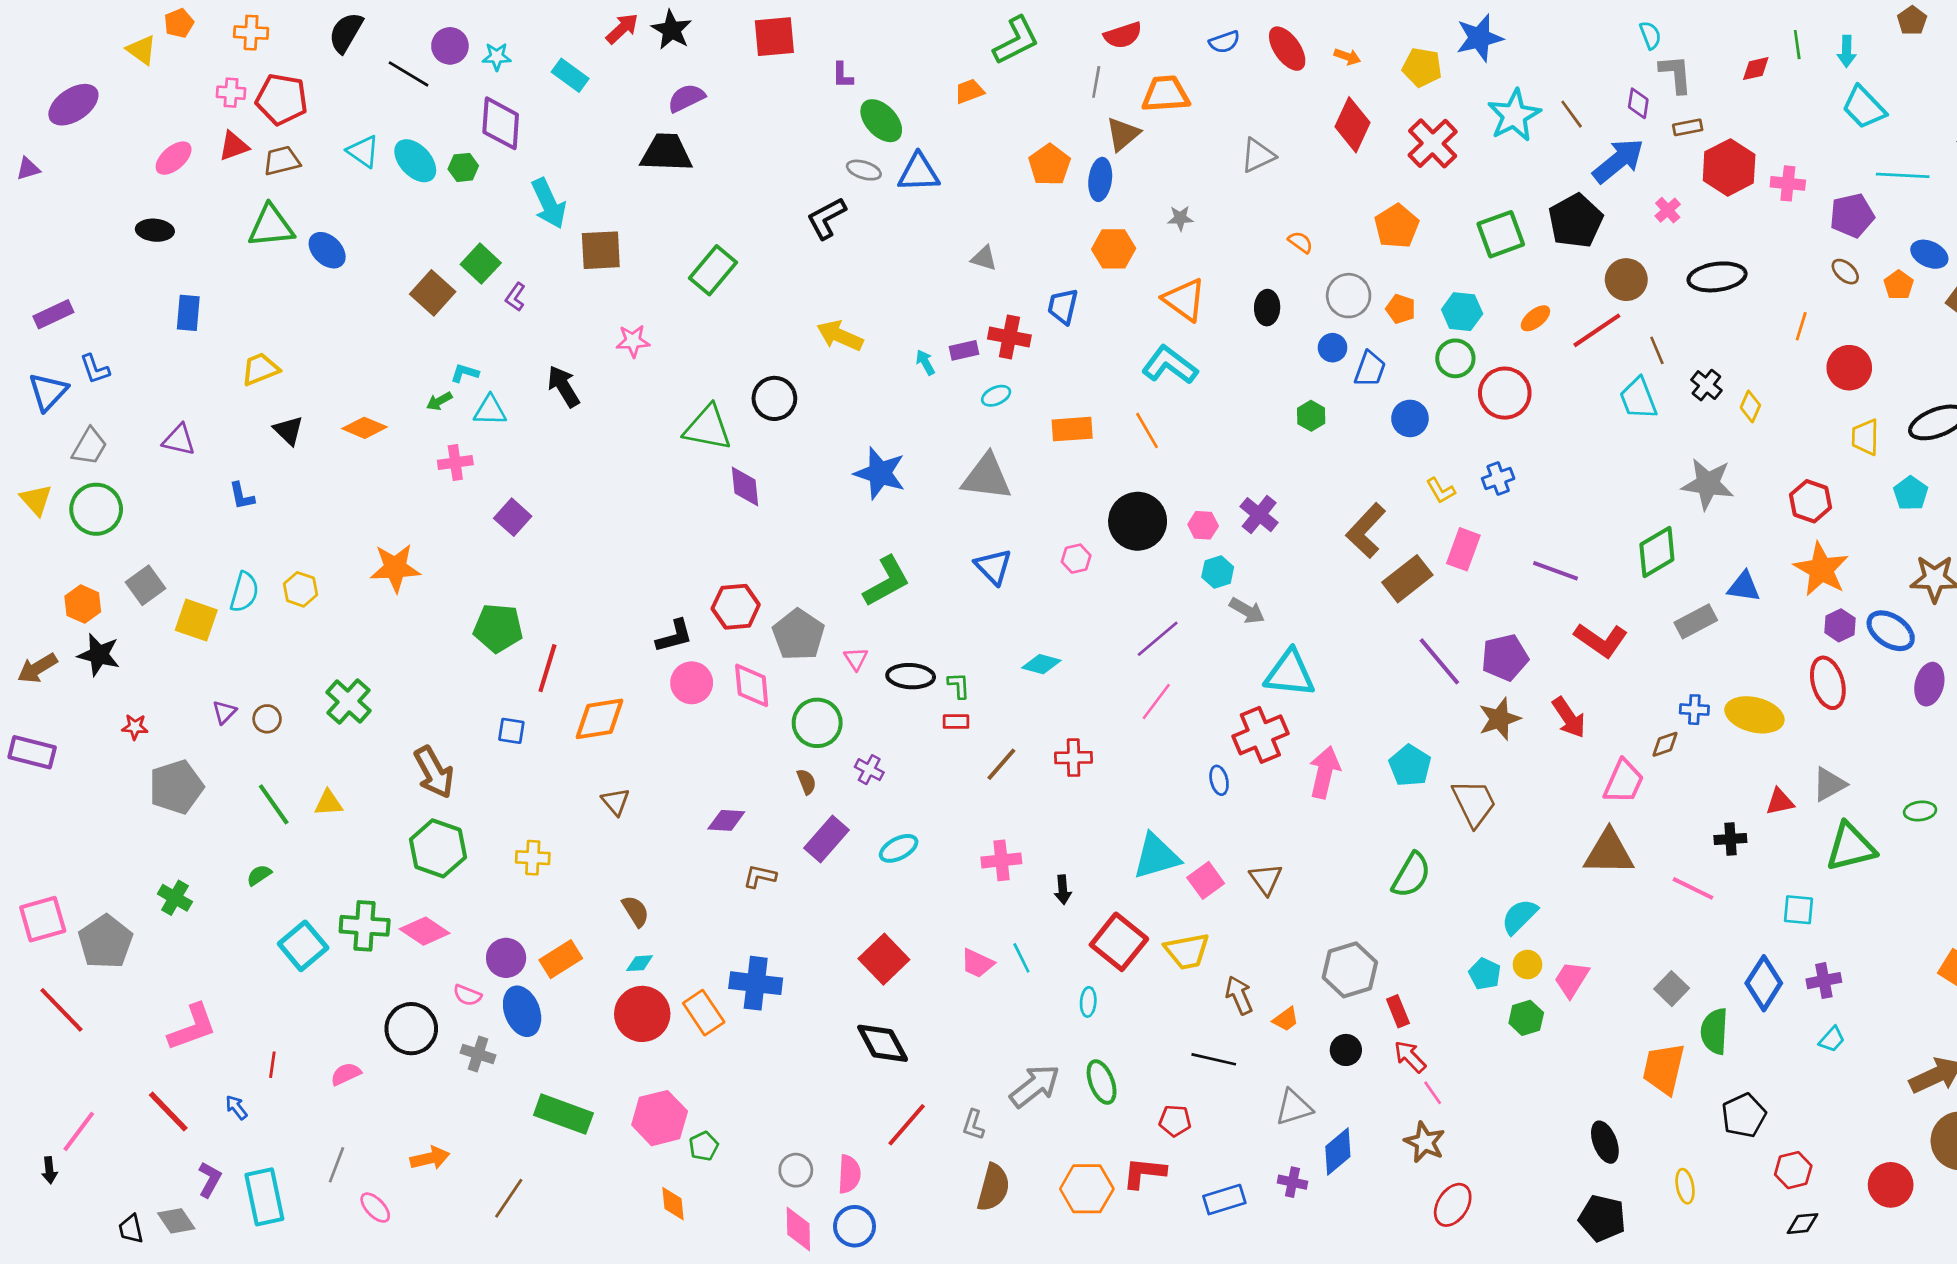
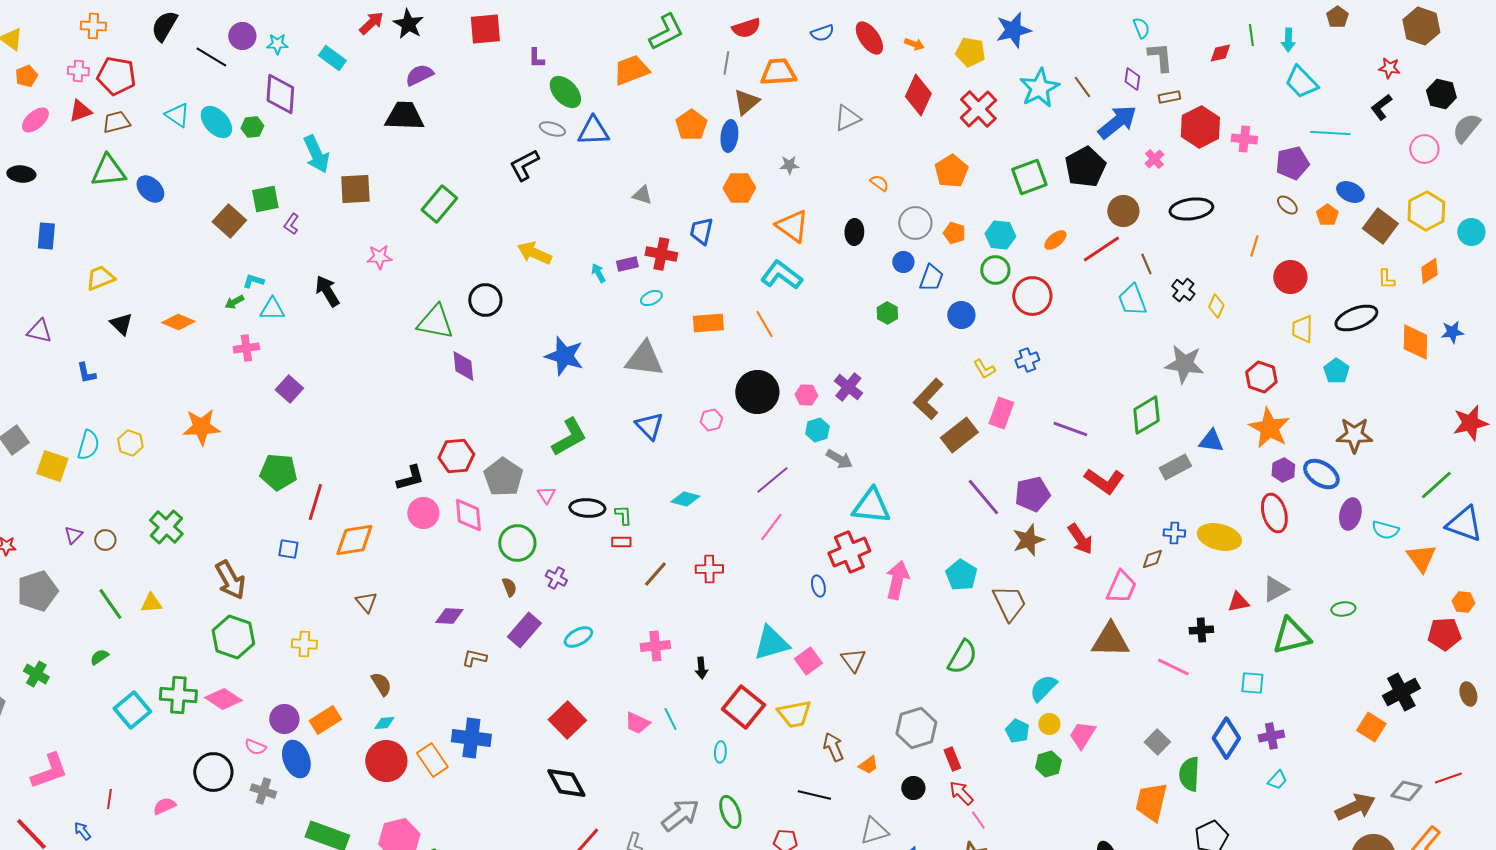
orange pentagon: (179, 23) -> (26, 76), moved
orange trapezoid: (969, 91) -> (631, 70), size x1.6
green square: (481, 264) -> (265, 199), turned 36

